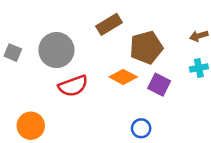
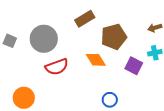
orange diamond: (123, 77) -> (96, 60), turned 30
purple square: (159, 85) -> (134, 66), moved

